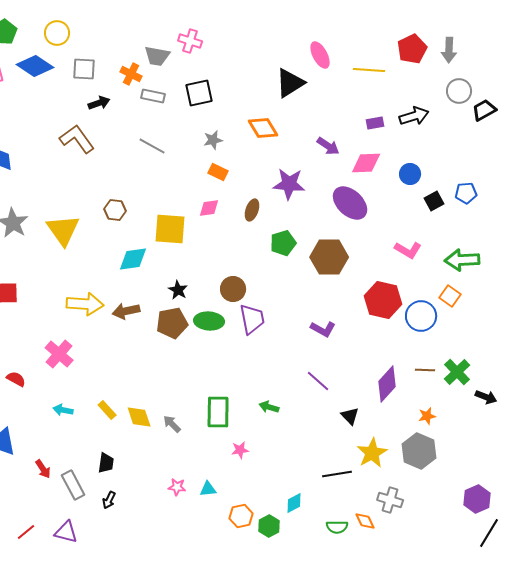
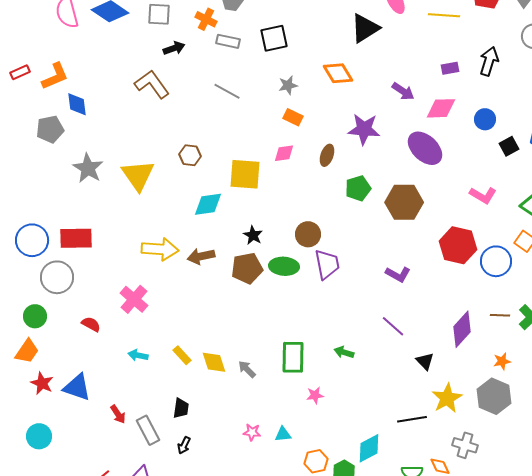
black arrow: (414, 116) -> (489, 61), turned -56
cyan diamond: (294, 503) -> (369, 448), size x1.4

